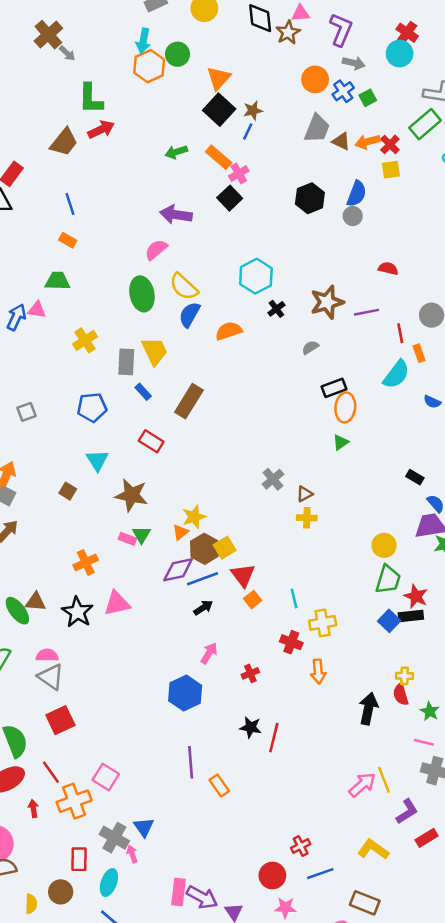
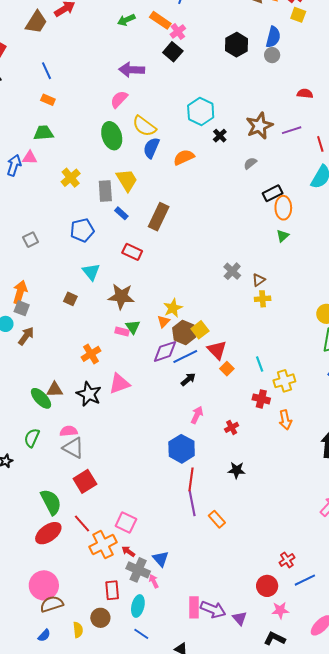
yellow square: (391, 170) -> (298, 15), turned 35
red line: (274, 738) -> (191, 479), moved
red arrow: (33, 809) -> (128, 551), moved, turned -40

